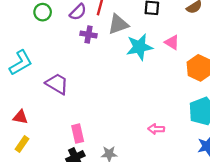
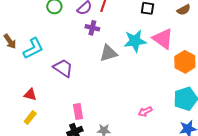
gray triangle: (118, 24) -> (108, 53), moved
pink triangle: (172, 42) -> (163, 39), size x1.6
pink arrow: (156, 129) -> (145, 112), turned -32

